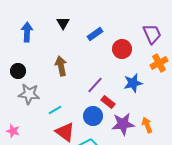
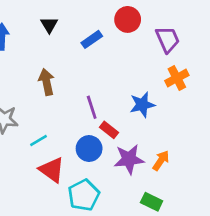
red circle: (122, 49) -> (128, 19), moved
purple line: (95, 85) -> (92, 107), turned -60
orange arrow: (147, 125) -> (161, 160), turned 56

